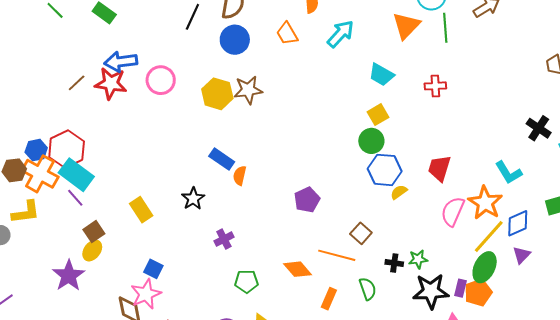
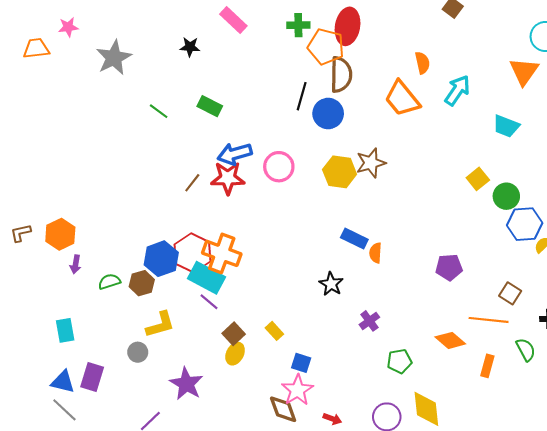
orange trapezoid: (287, 34) -> (402, 99), size x1.5
blue circle: (235, 40) -> (328, 114), moved
yellow square: (378, 115) -> (478, 179), moved
blue hexagon: (36, 150) -> (161, 259), size x1.5
orange cross: (40, 174) -> (222, 253), moved
purple pentagon: (307, 200) -> (449, 267), turned 30
yellow rectangle: (141, 210) -> (274, 331), moved, size x0.7
purple star: (69, 276) -> (186, 384), moved

